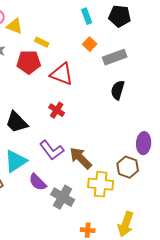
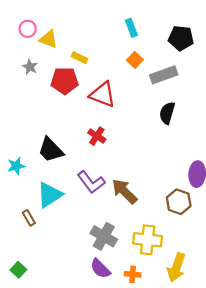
black pentagon: (120, 16) -> (181, 38), moved
purple semicircle: (38, 182) -> (100, 269), moved
yellow cross: (101, 184) -> (148, 240), moved

